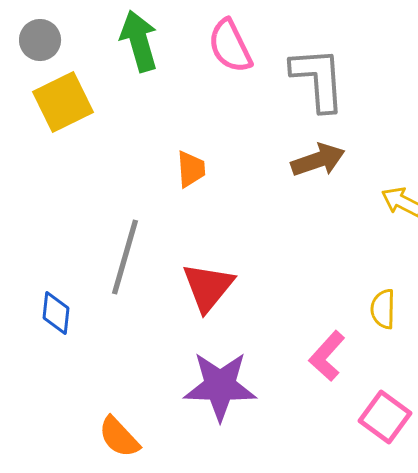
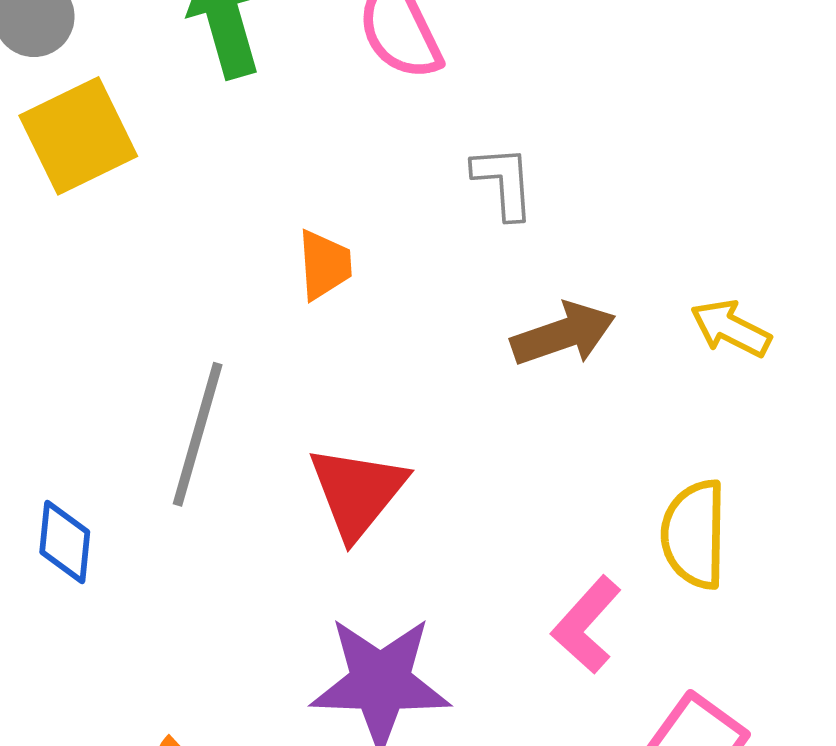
gray L-shape: (318, 79) -> (504, 182), moved, size x0.6
brown arrow: (318, 160) -> (563, 334), moved
yellow semicircle: (383, 309) -> (694, 534), size x1.4

